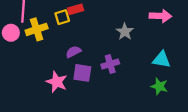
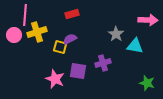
yellow square: (62, 17) -> (60, 47), moved, turned 32
purple semicircle: (73, 52) -> (70, 39), moved
cyan triangle: (162, 60) -> (135, 46), moved

